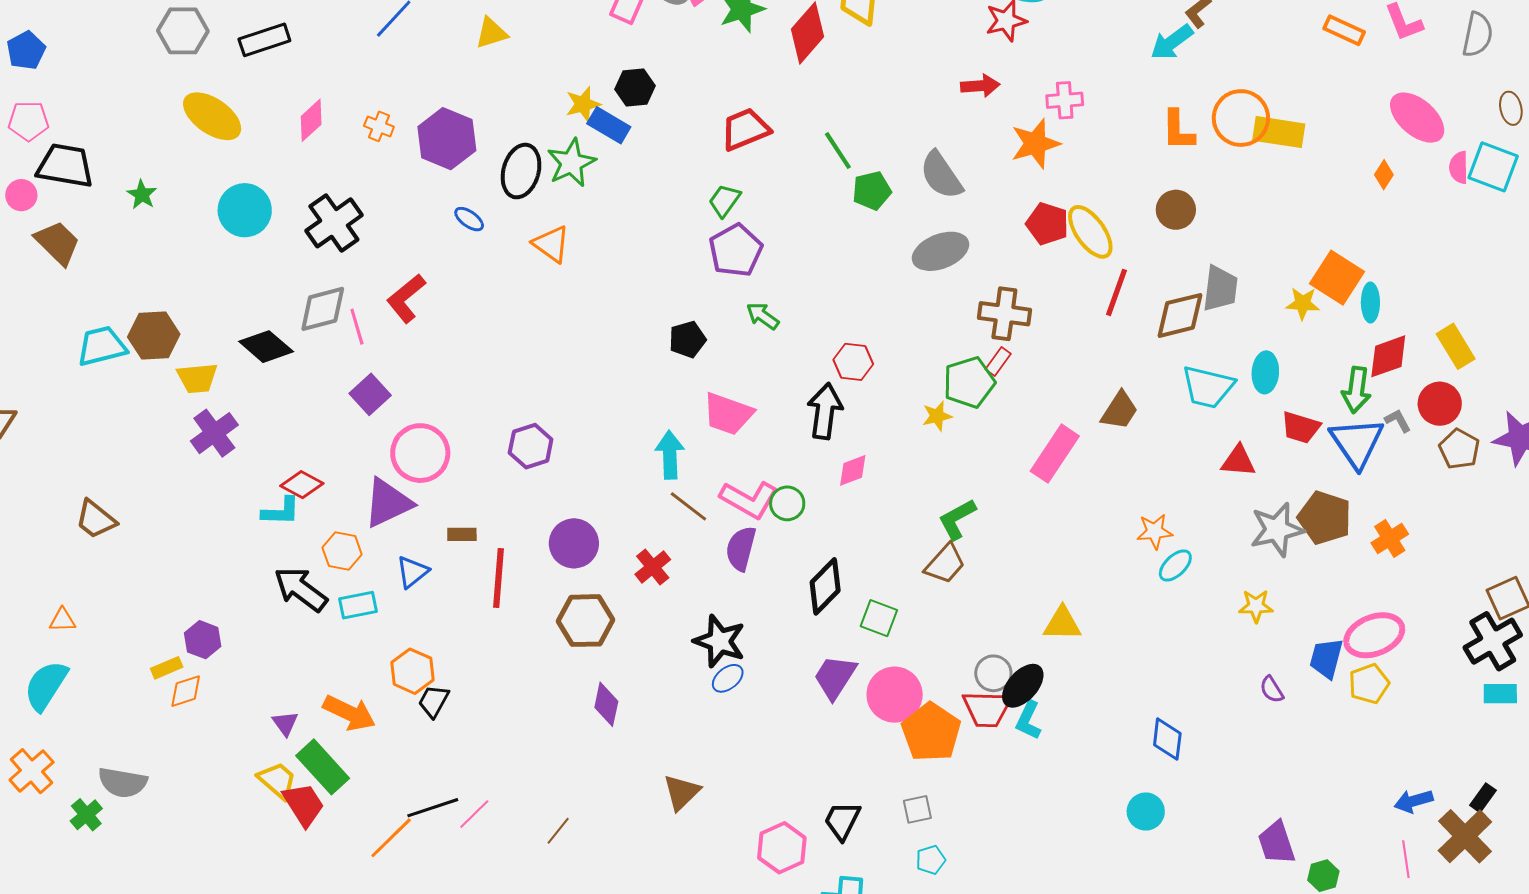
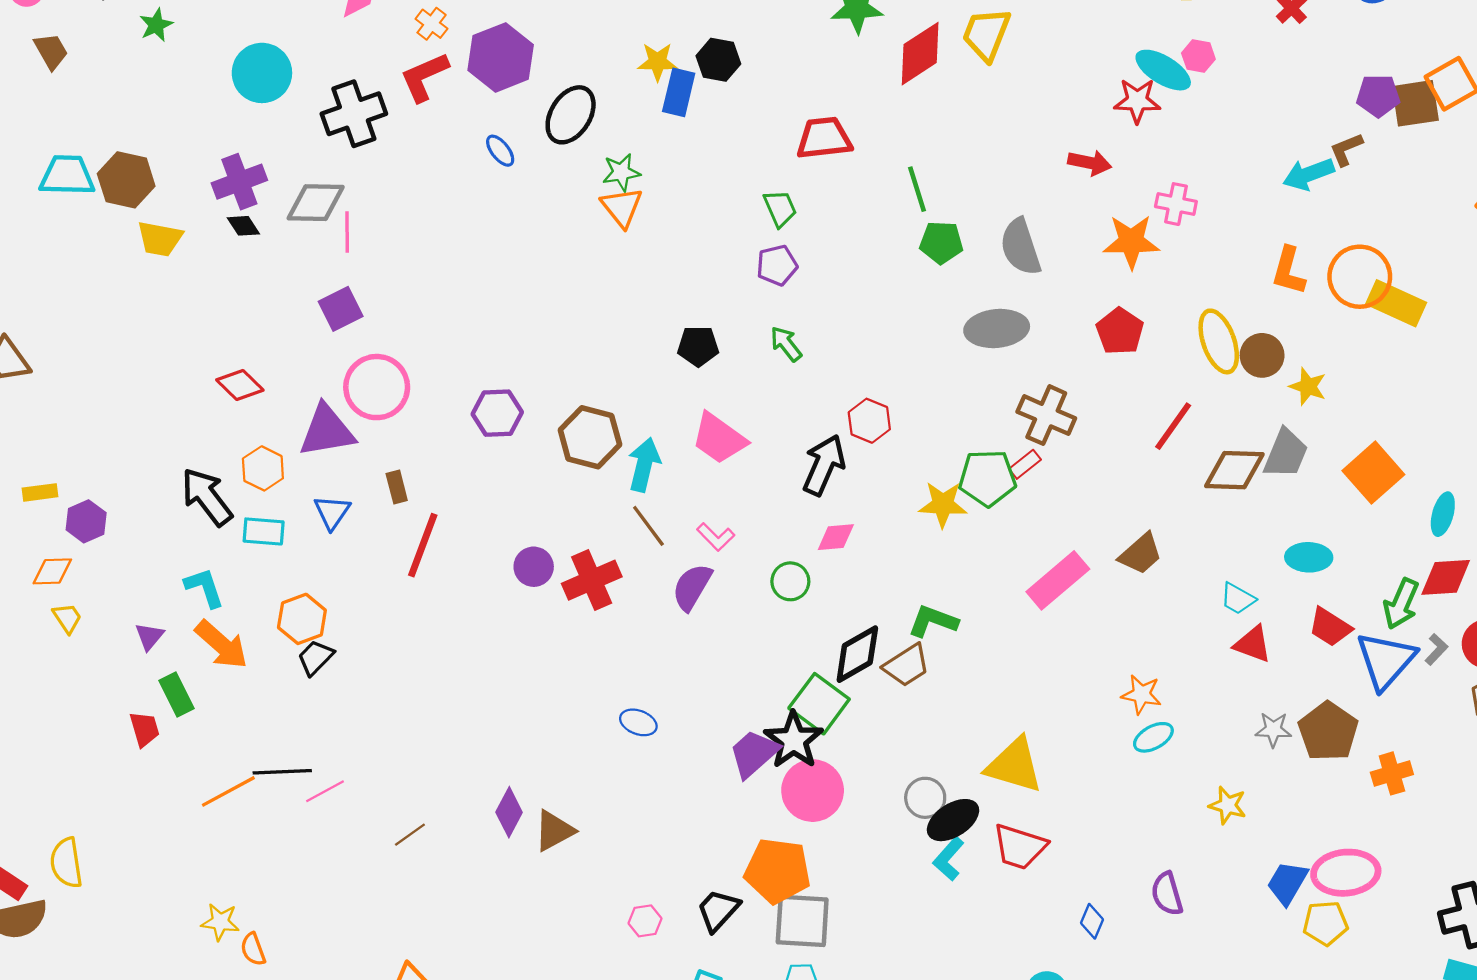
blue rectangle: (609, 125) -> (679, 92), turned 57
green star: (571, 163) -> (621, 172), moved, size x0.7
green trapezoid: (724, 201) -> (780, 208), turned 105
yellow ellipse: (1090, 232) -> (1219, 341), moved
brown trapezoid: (58, 243) -> (51, 51), size x0.7
orange triangle: (551, 244) -> (622, 207), moved
purple pentagon: (736, 250) -> (777, 265), size x0.7
orange square: (1337, 278) -> (1373, 473), moved
red L-shape: (406, 298) -> (424, 77), moved
yellow star: (1303, 303) -> (1308, 386), moved
black diamond: (266, 347) -> (243, 226), size x0.6
cyan ellipse: (1265, 372) -> (1309, 557), turned 72
cyan trapezoid: (1208, 387) -> (1238, 599), moved, size x0.6
yellow star: (937, 416) -> (943, 504), size x1.4
gray L-shape: (1398, 421) -> (1436, 649), turned 56
purple cross: (214, 433) -> (239, 182), moved
pink L-shape: (749, 500) -> (716, 537), size x0.6
green circle: (787, 503) -> (790, 581), moved
cyan L-shape: (281, 511) -> (204, 588), moved, turned -126
green L-shape: (957, 519) -> (933, 621), turned 33
gray star: (1277, 530) -> (1273, 730), size x0.6
brown rectangle: (462, 534) -> (397, 487), turned 60
purple circle: (574, 543) -> (534, 567), moved, size x0.7
red cross: (653, 567) -> (592, 580), size x1.4
blue triangle: (412, 572) -> (332, 512), turned -33
black diamond: (825, 586) -> (857, 654), moved
green square: (879, 618) -> (819, 704), size x1.4
brown hexagon: (586, 621) -> (590, 437), moved
yellow triangle: (1062, 624) -> (1014, 765), size x1.4
black star: (720, 641) -> (794, 740), moved
yellow rectangle: (167, 668) -> (40, 492), moved
blue ellipse: (728, 678) -> (638, 722), turned 44
purple semicircle: (1272, 690) -> (1167, 894), moved, size x1.4
purple diamond: (606, 704) -> (509, 812), moved
red trapezoid: (987, 709) -> (1020, 847), moved
orange pentagon: (931, 732) -> (778, 871), moved, turned 30
blue diamond: (1167, 739) -> (1092, 921), size x0.7
green rectangle: (323, 767) -> (176, 695), size x0.7
yellow trapezoid: (277, 780) -> (67, 618), moved, size x0.7
red trapezoid: (304, 805) -> (144, 729), size x0.7
gray square: (917, 809) -> (802, 921), size x1.8
pink hexagon: (782, 848) -> (645, 921), size x0.6

